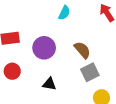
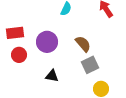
red circle: (12, 71) -> (19, 55), moved

